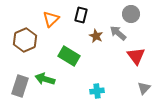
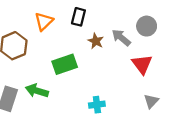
gray circle: (131, 14) -> (147, 26), moved
green rectangle: (69, 56) -> (65, 64), turned -50

